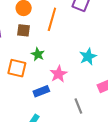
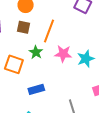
orange line: (52, 19) -> (49, 31), moved
pink star: (59, 74) -> (63, 54), moved, turned 30

